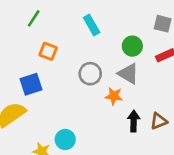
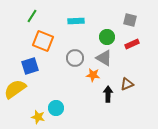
cyan rectangle: (92, 25) -> (76, 21), turned -63
orange square: (48, 51) -> (43, 41), size x1.5
brown triangle: (159, 121) -> (127, 84), moved

